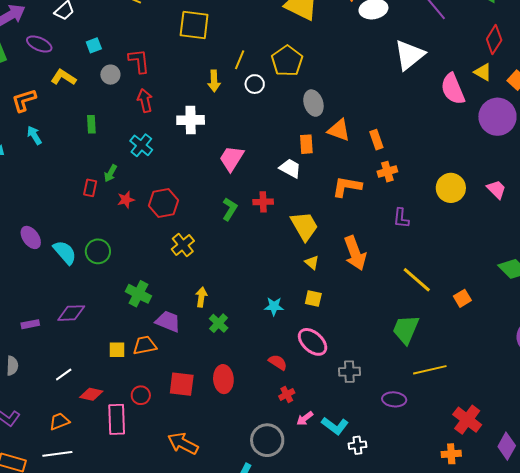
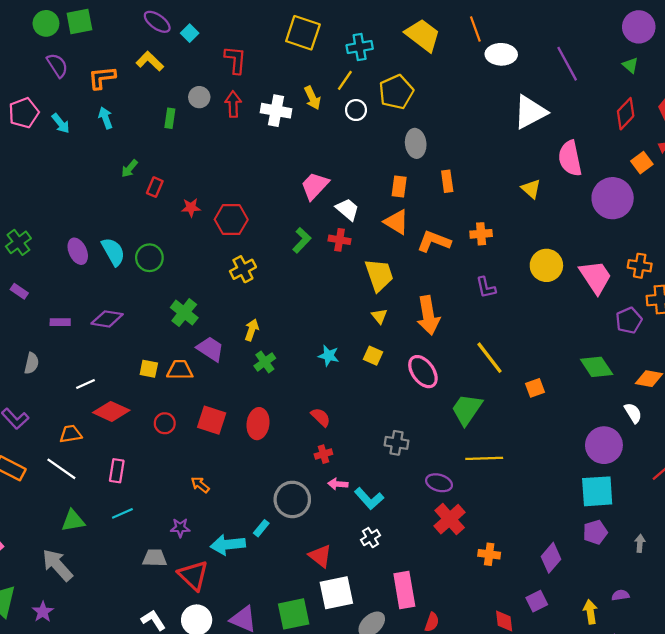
purple ellipse: (39, 44) -> (157, 22), moved
cyan square: (94, 45) -> (190, 33), turned -35
yellow triangle: (483, 72) -> (531, 189), moved
gray circle: (110, 75) -> (199, 97), moved
yellow arrow: (214, 81) -> (312, 98), turned -35
white cross: (191, 120) -> (276, 111), moved
orange triangle: (339, 130) -> (396, 222), moved
orange rectangle: (376, 140) -> (447, 181), moved
cyan cross: (141, 145) -> (360, 47), moved, turned 30
white trapezoid: (290, 168) -> (347, 209), moved
green arrow: (111, 173) -> (129, 169), moved
pink trapezoid: (496, 189) -> (596, 277), size x1.6
purple L-shape: (401, 218) -> (486, 287), turned -30
purple ellipse: (31, 237) -> (78, 251), moved
pink ellipse: (313, 342) -> (423, 372), moved
red diamond: (91, 394) -> (111, 411), size x1.4
pink arrow: (305, 418) -> (338, 484), turned 30
pink rectangle: (117, 419) -> (117, 471), moved, size x0.7
red cross: (467, 420) -> (450, 519), moved
orange arrow: (183, 443) -> (200, 485), size x0.6
white cross: (357, 445) -> (370, 538), moved, turned -36
white line: (57, 454) -> (61, 469), turned 32

